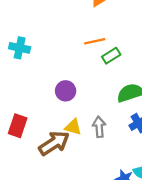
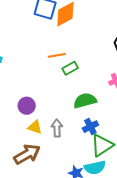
purple circle: (66, 91) -> (27, 106), moved
brown arrow: (54, 143) -> (27, 154), moved

